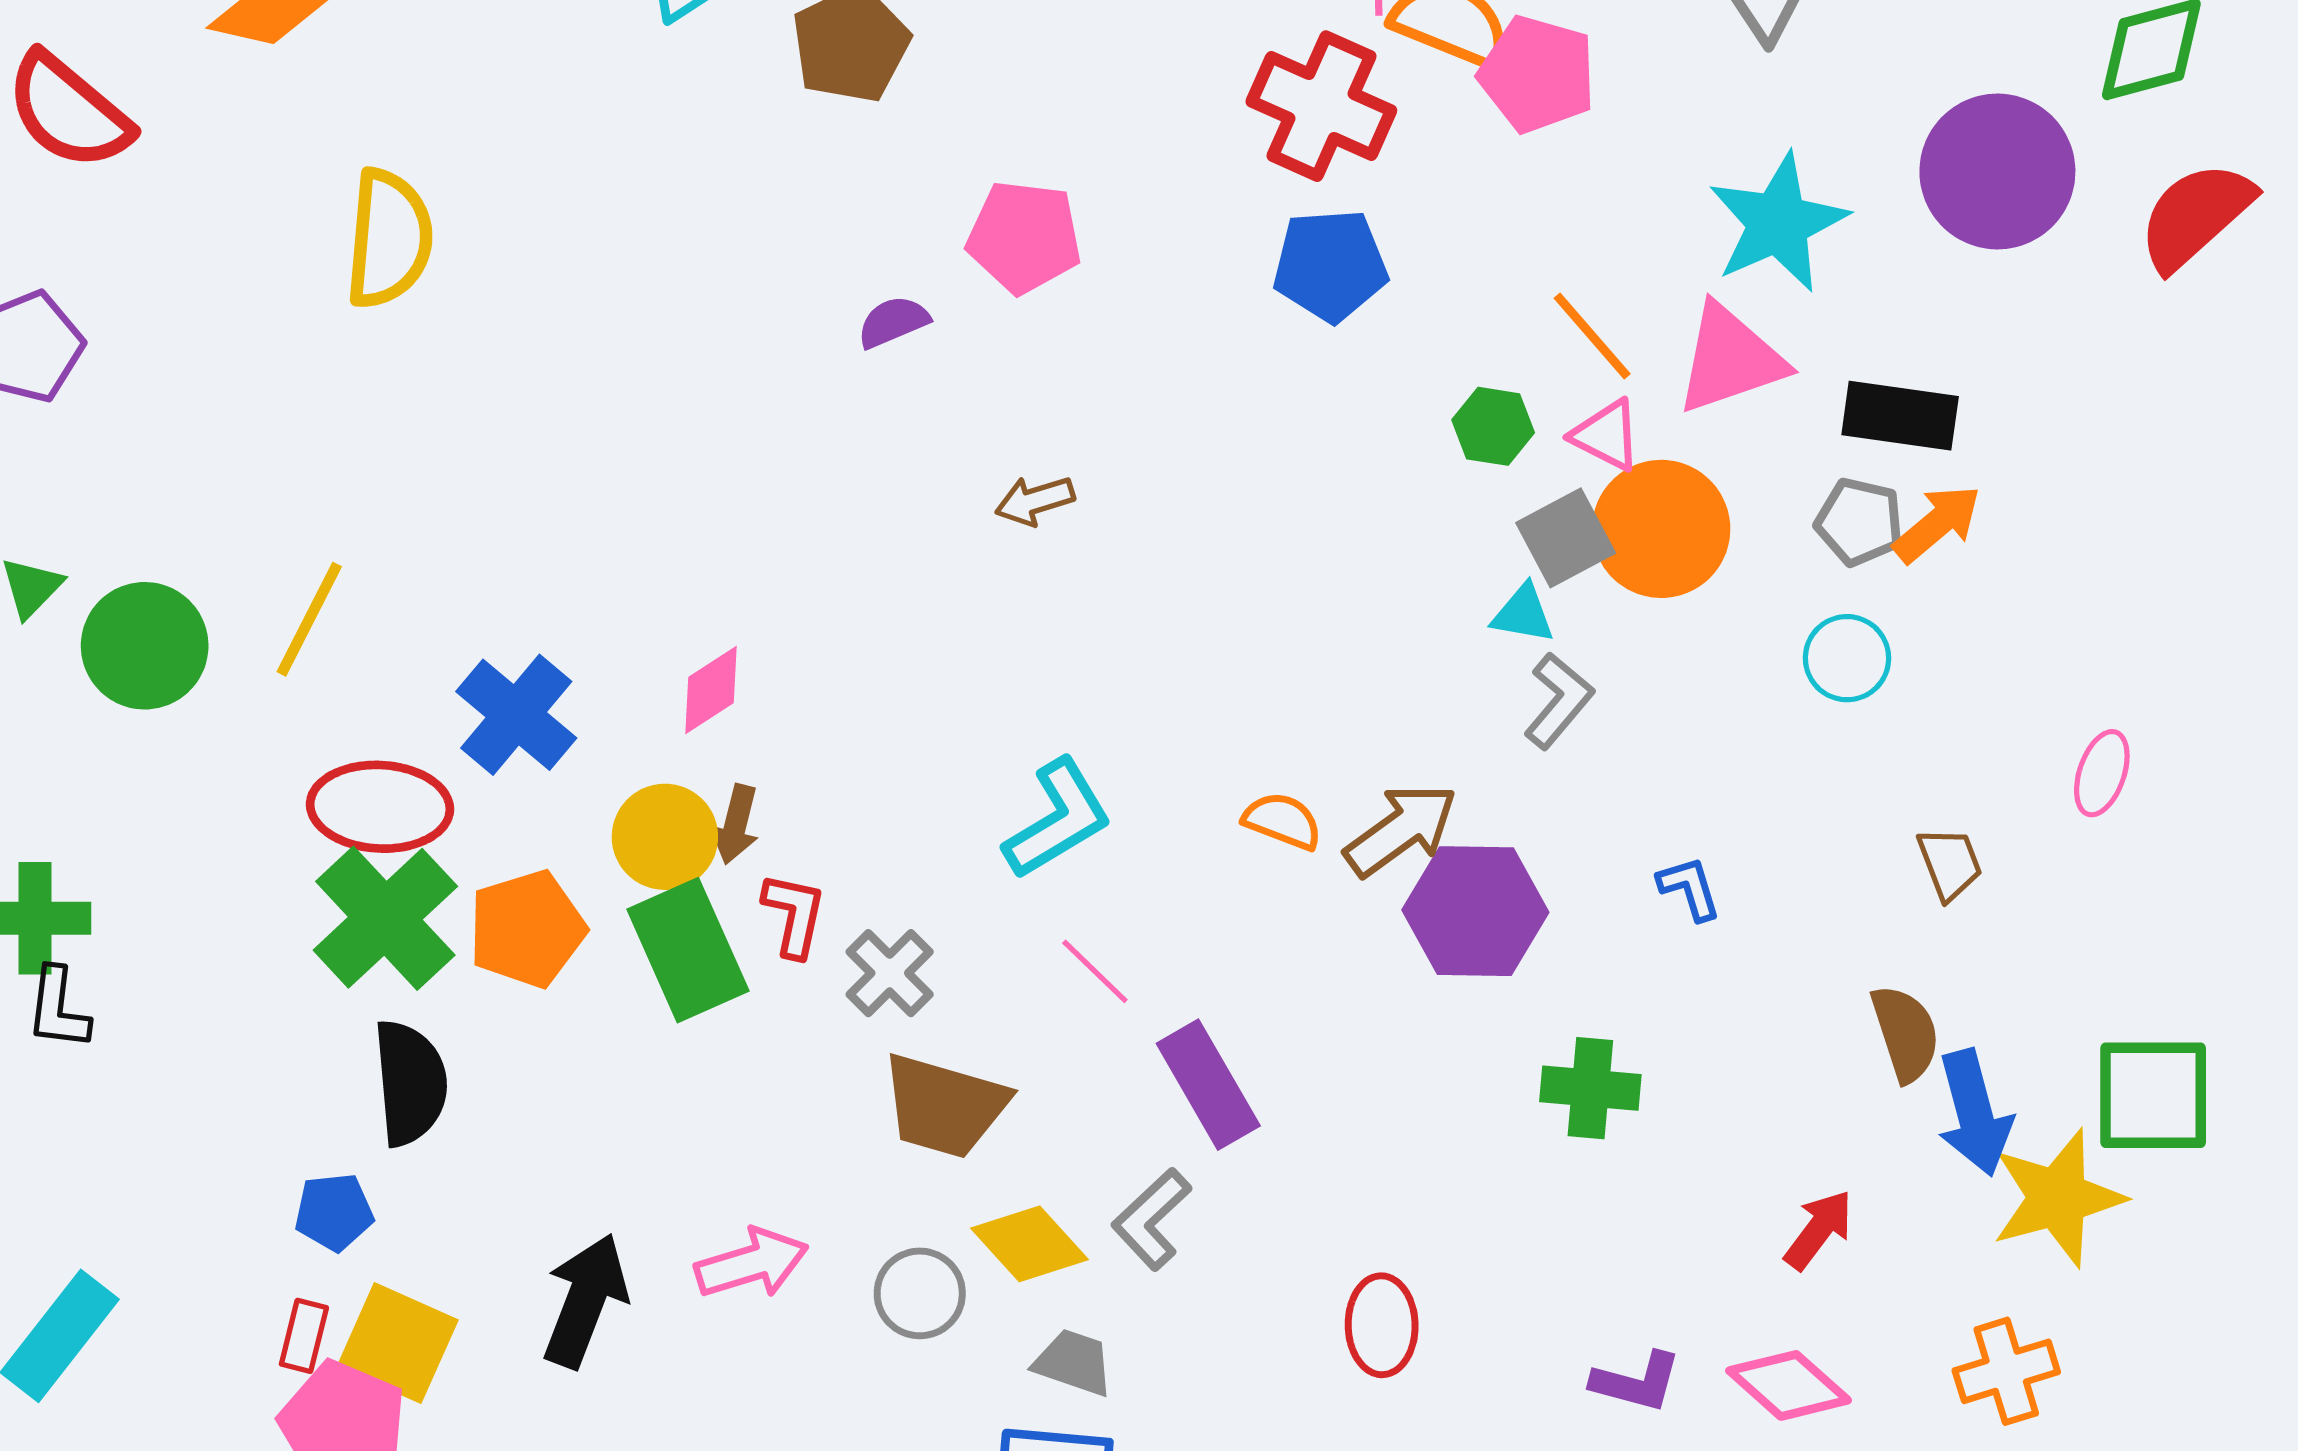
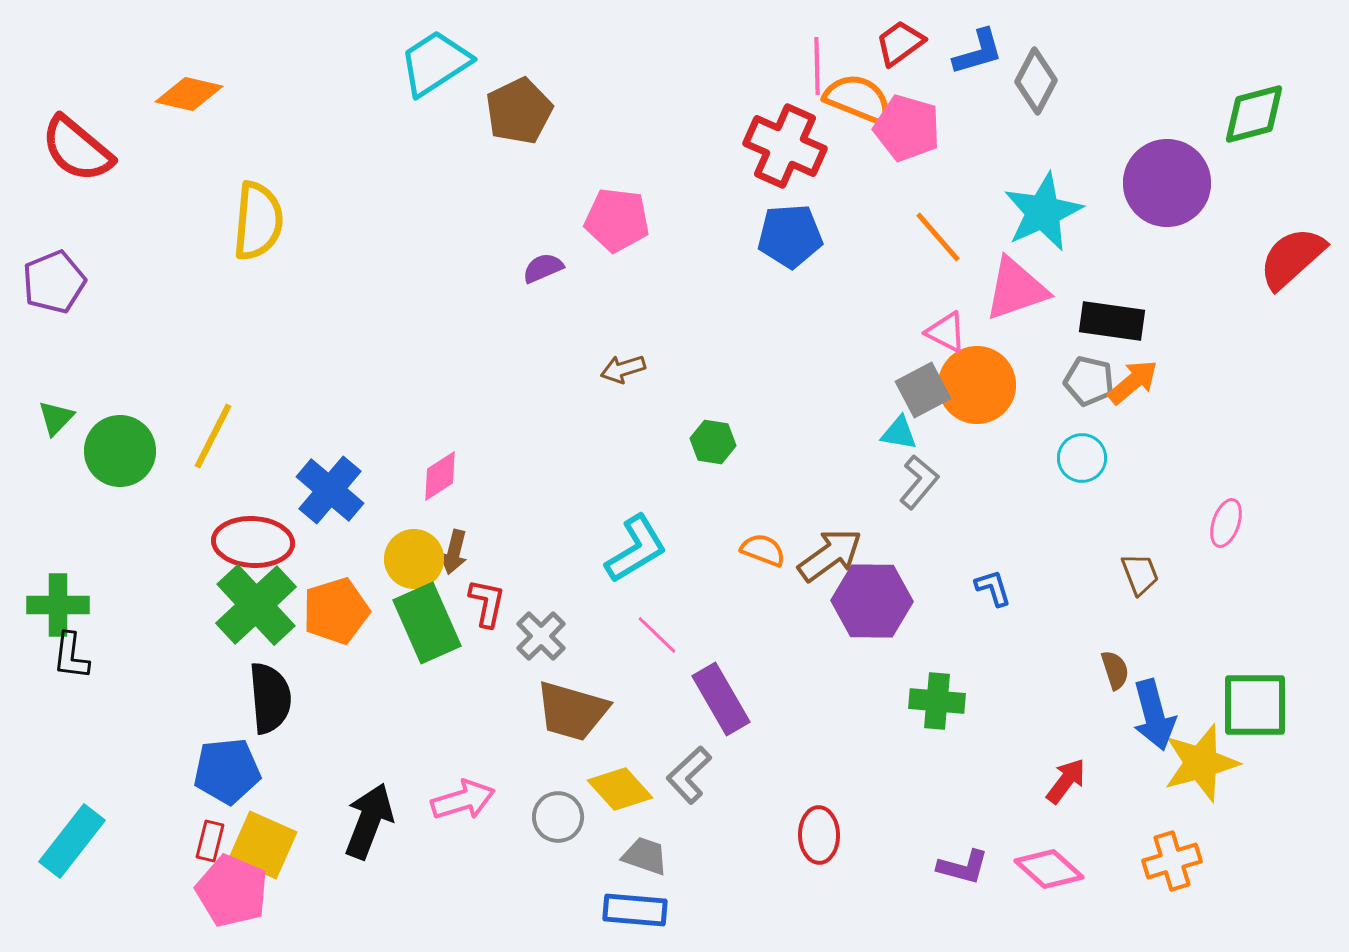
red semicircle: (2196, 216) -> (1292, 258), moved
orange line: (1592, 336) -> (938, 237), moved
green hexagon: (1493, 426) -> (713, 442), moved
brown semicircle: (1905, 1033) -> (1115, 670), size x0.7
blue pentagon: (334, 1212) -> (227, 771), size x1.5

